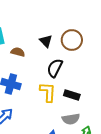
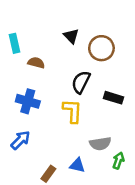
black triangle: (46, 41) -> (71, 36), moved
black rectangle: (72, 95) -> (114, 98), moved

